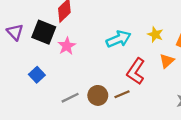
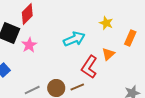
yellow star: (155, 34) -> (106, 23), moved
orange triangle: (167, 61) -> (108, 54), moved

